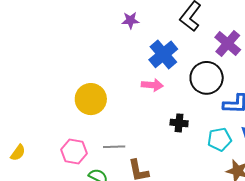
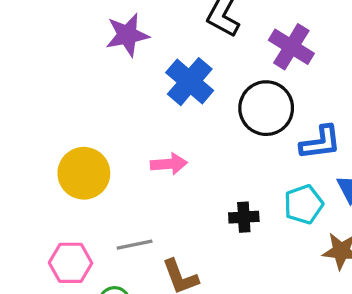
purple star: (130, 20) -> (127, 35), size x1.5
pink arrow: (152, 85) -> (169, 164), moved
black cross: (179, 123) -> (244, 217), moved

